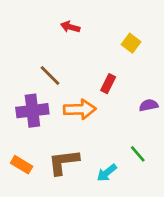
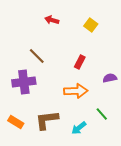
yellow square: (131, 43) -> (91, 25), moved
orange arrow: (80, 109) -> (76, 91), moved

